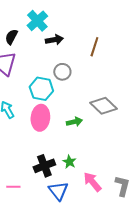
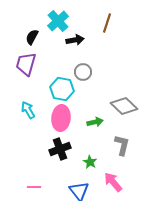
brown line: (94, 47) -> (107, 23), moved
black cross: (44, 166) -> (60, 149), moved
gray L-shape: (122, 186) -> (122, 145), moved

